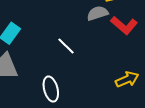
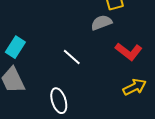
red L-shape: (124, 25) -> (129, 51), moved

